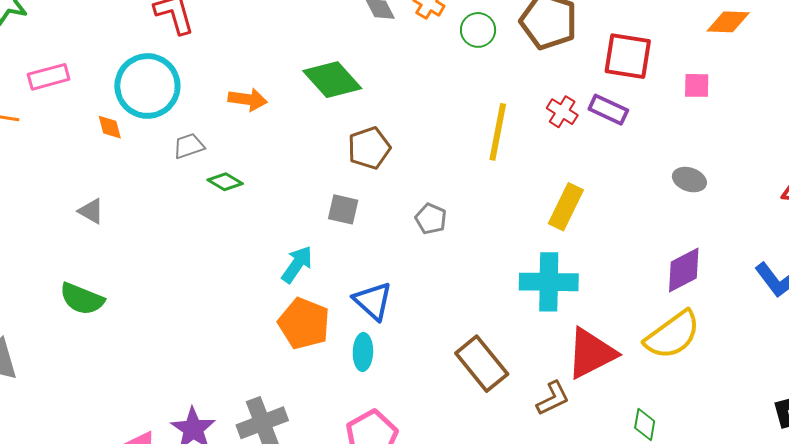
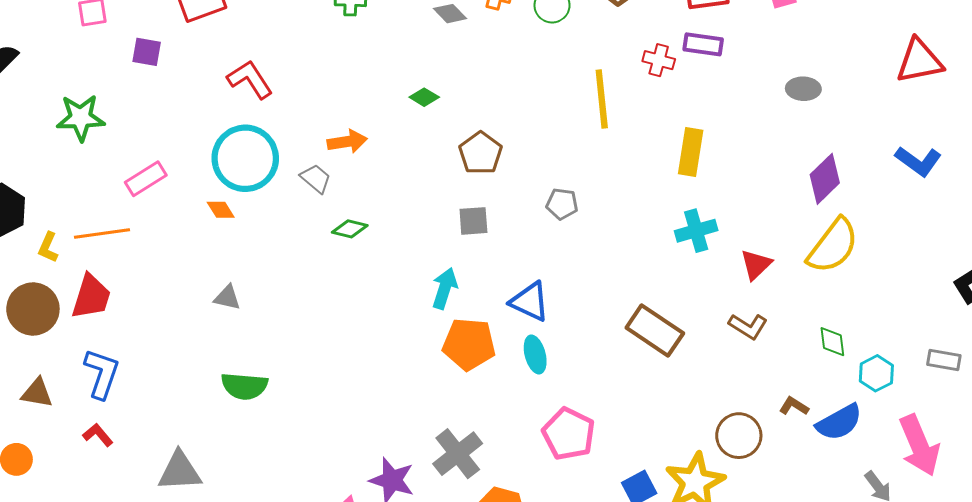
green diamond: (332, 80) -> (424, 97), size x0.5
gray trapezoid: (189, 146) -> (316, 178), moved, turned 76
cyan cross: (549, 282) -> (696, 231), size x0.7
red triangle: (591, 353) -> (756, 265), moved, size x0.6
brown L-shape: (553, 398) -> (748, 326), moved, turned 75

